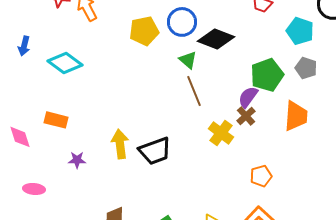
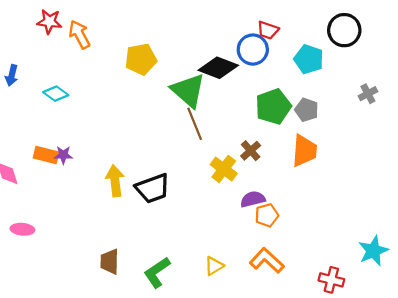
blue circle: (182, 22) -> (253, 50), moved
green triangle: (188, 60) -> (188, 90), size x1.8
cyan diamond: (65, 63) -> (56, 94), size x0.7
gray pentagon: (306, 68) -> (307, 110), moved
purple semicircle: (248, 97) -> (253, 199), moved, turned 40
purple star: (77, 160) -> (63, 155), moved

